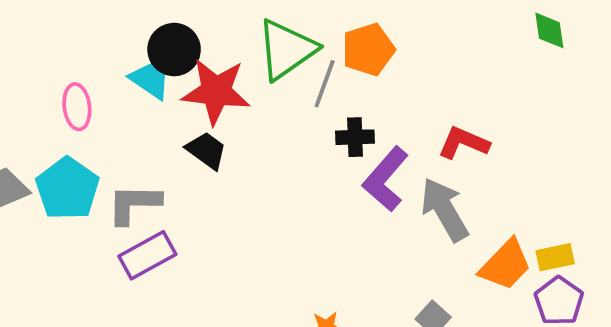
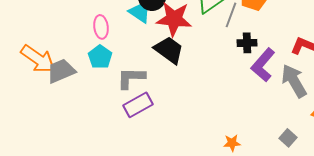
black trapezoid: (206, 150) -> (169, 50), size x1.4
cyan pentagon: (67, 189) -> (100, 57), moved, size x0.7

